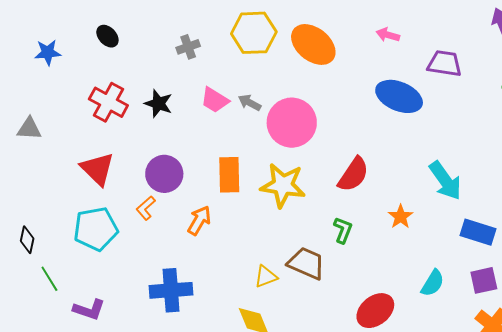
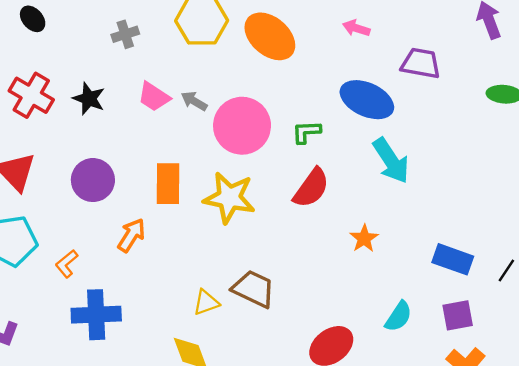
cyan arrow: (445, 181) -> (391, 161), moved
orange L-shape: (146, 208) -> (67, 264), moved
green L-shape: (343, 230) -> (306, 132), moved, turned -116

